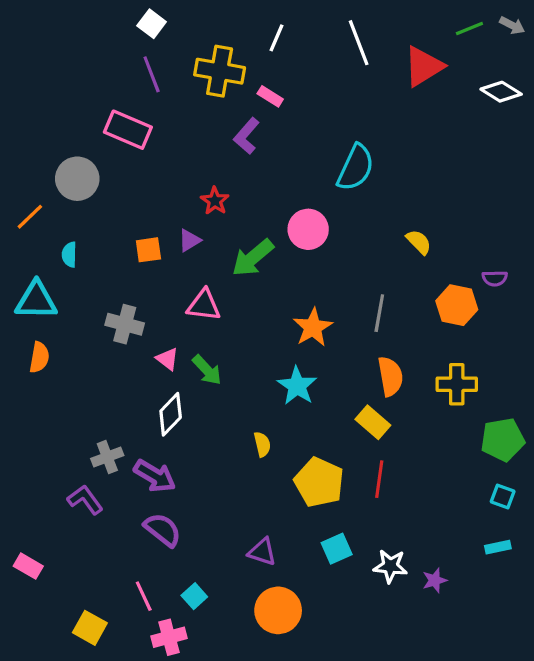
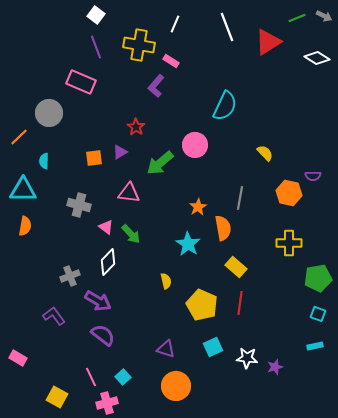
orange star: (313, 327) -> (198, 207), size x0.7
orange semicircle: (390, 376) -> (223, 228), moved
gray cross: (107, 457) -> (70, 276), moved

